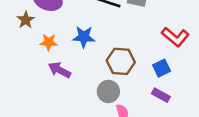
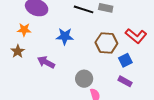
brown star: (26, 20) -> (18, 51), moved
orange star: (49, 42) -> (24, 30), moved
brown hexagon: (121, 61) -> (106, 43), moved

